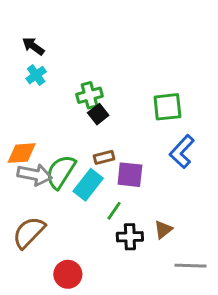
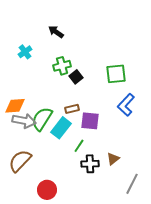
black arrow: (33, 46) -> (56, 32), moved
black square: (98, 114) -> (76, 77), moved
gray line: (191, 266) -> (132, 184), turned -65

